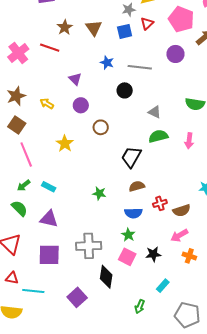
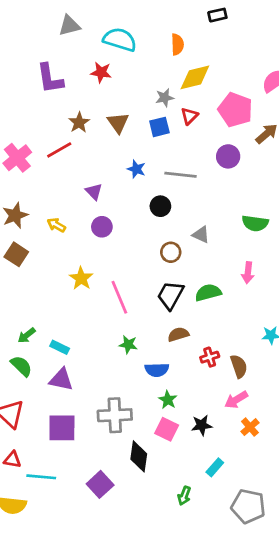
red line: (50, 48) -> (59, 150), turned -48
brown circle: (101, 127) -> (171, 252), moved
green semicircle: (158, 136) -> (208, 293), moved
pink line: (26, 155) -> (119, 297), moved
cyan rectangle: (49, 187) -> (60, 347), moved
brown semicircle: (182, 211) -> (239, 366), turned -90
blue semicircle: (133, 213) -> (157, 370), moved
orange cross: (189, 256) -> (250, 427), turned 32

